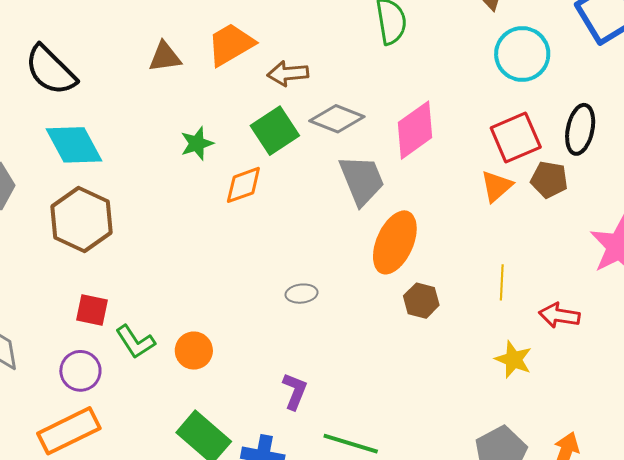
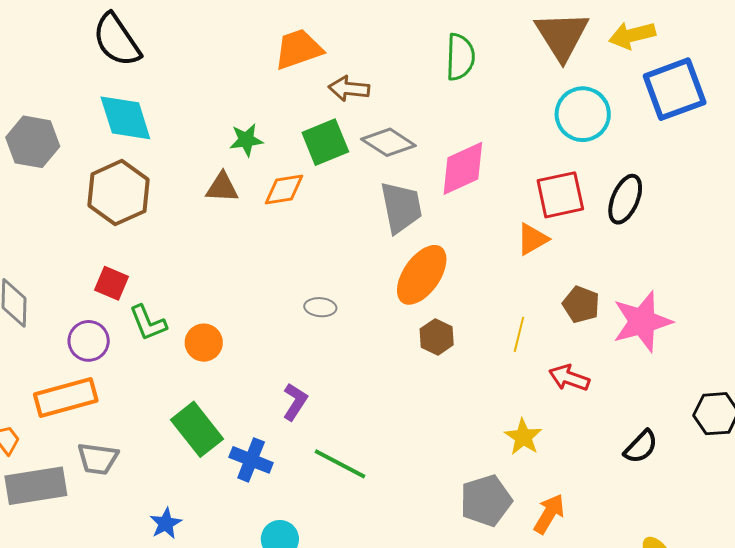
brown triangle: (165, 57) -> (222, 187), moved
brown pentagon: (549, 180) -> (581, 304), moved
yellow star: (513, 360) -> (523, 437), moved

